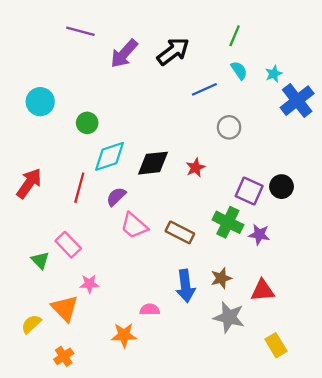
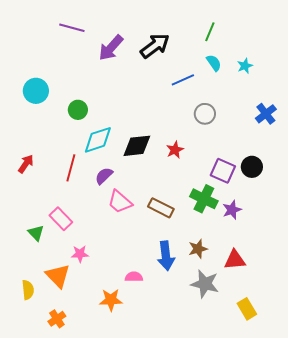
blue cross: (297, 101) -> (266, 114), moved, size x0.7
red arrow: (29, 183) -> (26, 164), size x0.7
purple star: (259, 235) -> (232, 210), turned -30
yellow semicircle: (31, 324) -> (28, 290), turned 126

